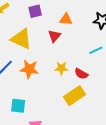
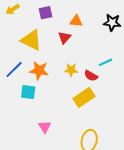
cyan line: (96, 50) -> (105, 62), moved
cyan square: (18, 106) -> (28, 92), moved

